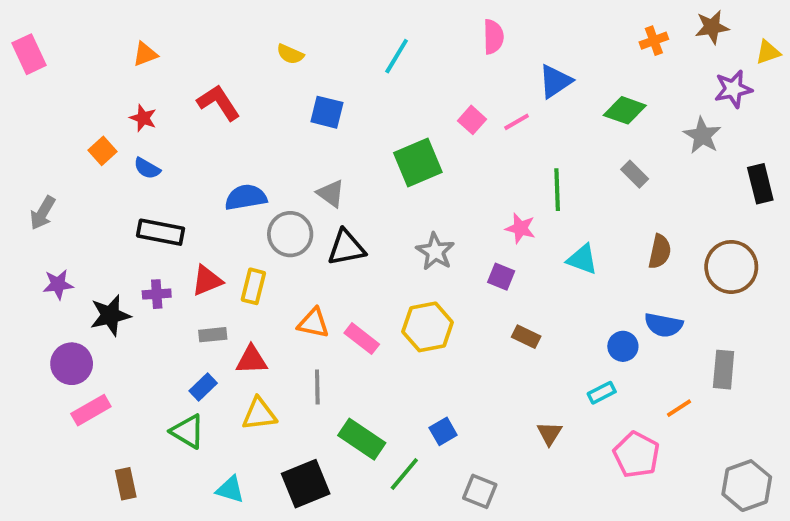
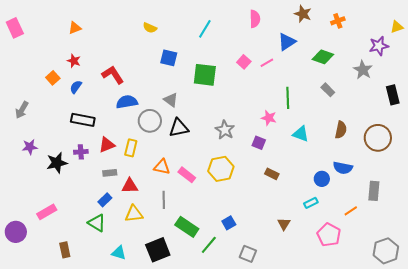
brown star: (712, 27) -> (303, 14), moved, turned 30
red L-shape: (219, 103) -> (113, 75), moved
green square: (418, 163) -> (205, 75), moved, turned 30
blue semicircle: (147, 168) -> (76, 87), turned 96
purple circle: (72, 364) -> (16, 232), moved

